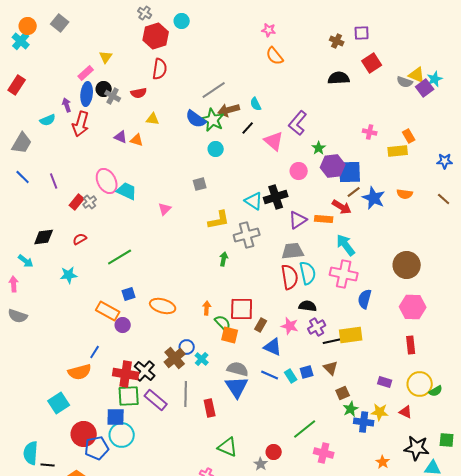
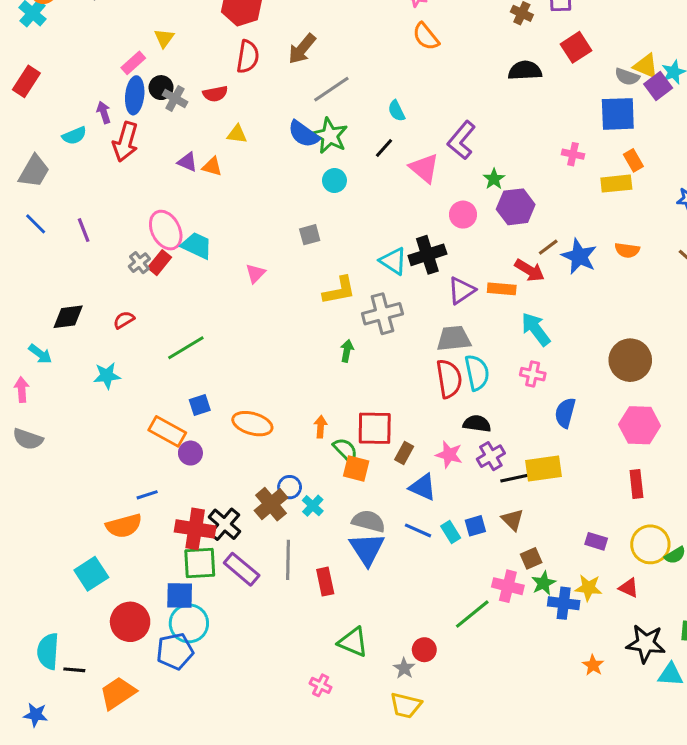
brown arrow: (229, 110) -> (302, 49), moved, turned -35
blue square: (350, 172) -> (618, 114), moved
red rectangle: (77, 202) -> (159, 263), moved
pink cross: (344, 274) -> (533, 374), size x0.6
blue line: (95, 352) -> (147, 495), turned 40
blue pentagon: (97, 448) -> (175, 651), moved
pink cross: (324, 453) -> (508, 586), moved

